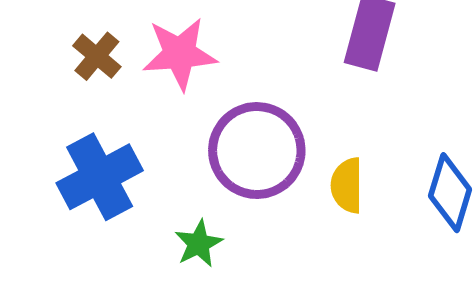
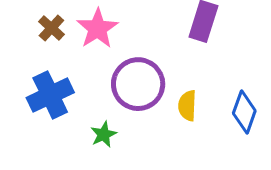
pink star: (180, 54) -> (97, 29), turned -30

